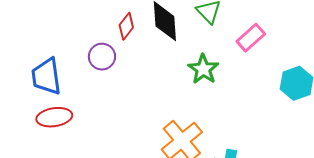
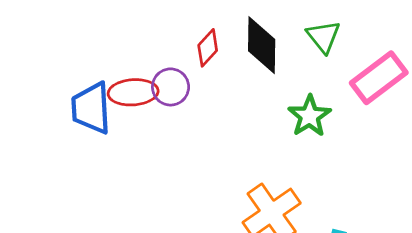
pink rectangle: (251, 38) -> (379, 78), size x1.4
red ellipse: (54, 117) -> (133, 92), moved

